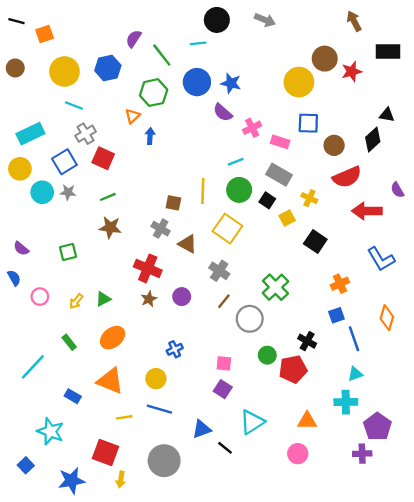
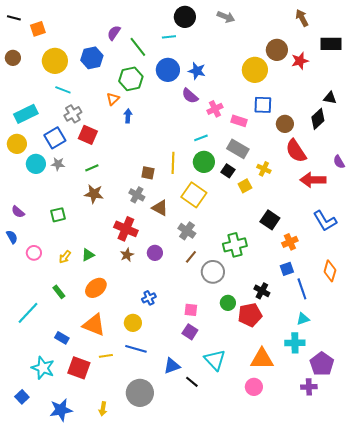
red semicircle: (347, 177) -> (296, 151), turned 80
black square: (315, 241) -> (270, 220), moved
green cross: (275, 287) -> (235, 245), turned 30
orange triangle: (307, 421) -> (262, 359), size x1.4
cyan triangle: (252, 422) -> (215, 360), turned -40
red square: (105, 452) -> (79, 368), moved

